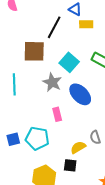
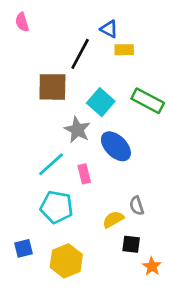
cyan line: (14, 84) -> (51, 164), moved, turned 50
blue square: (13, 139) -> (23, 248), moved
black square: (70, 165) -> (131, 244), moved

